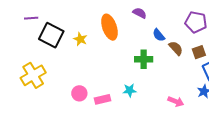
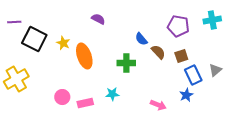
purple semicircle: (140, 13) -> (98, 19), moved
orange ellipse: (109, 27) -> (84, 56), moved

